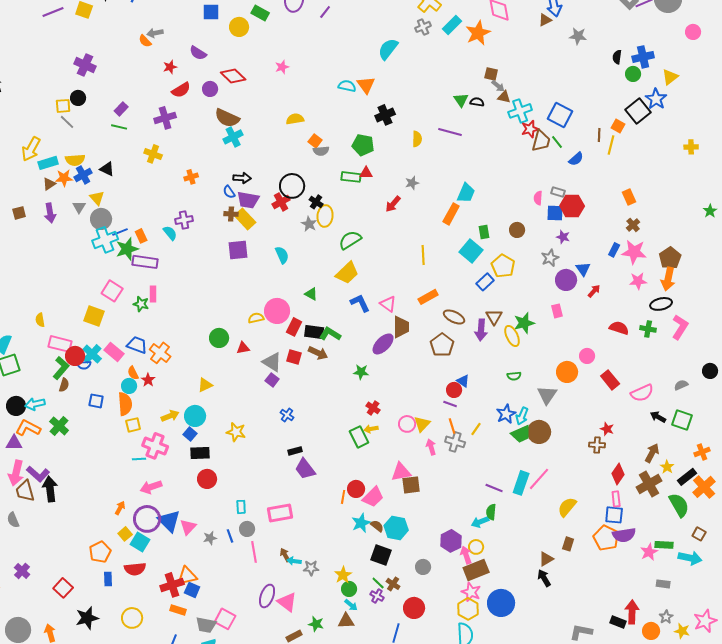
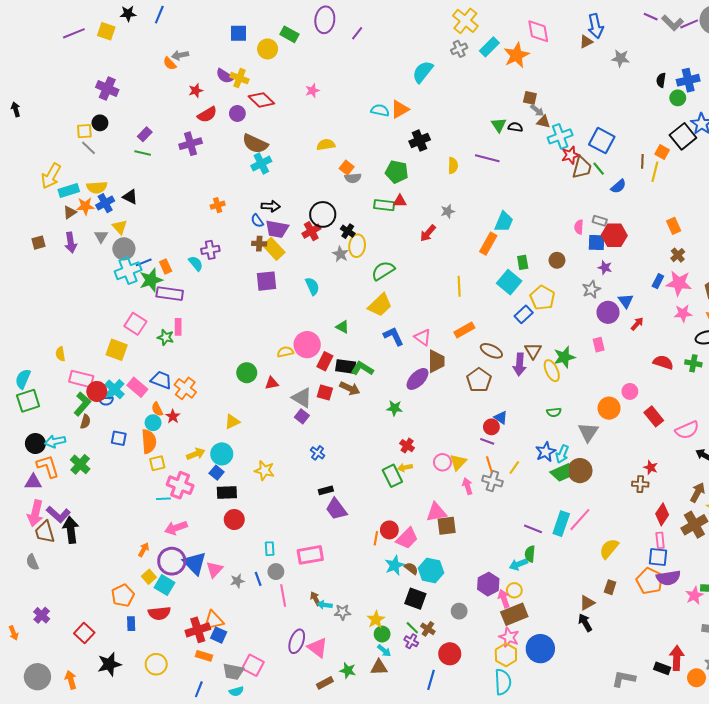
orange triangle: (366, 85) -> (400, 109), turned 36
yellow cross: (153, 154) -> (239, 78), moved
orange L-shape: (28, 428) -> (48, 466), turned 45

